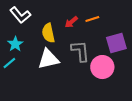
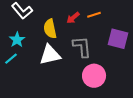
purple square: (116, 43) -> (118, 39), turned 30
pink circle: (102, 67) -> (94, 76), moved

